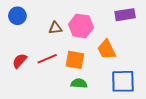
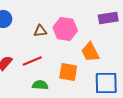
orange square: (75, 60) -> (68, 72), moved
green semicircle: (79, 83) -> (40, 85), moved

